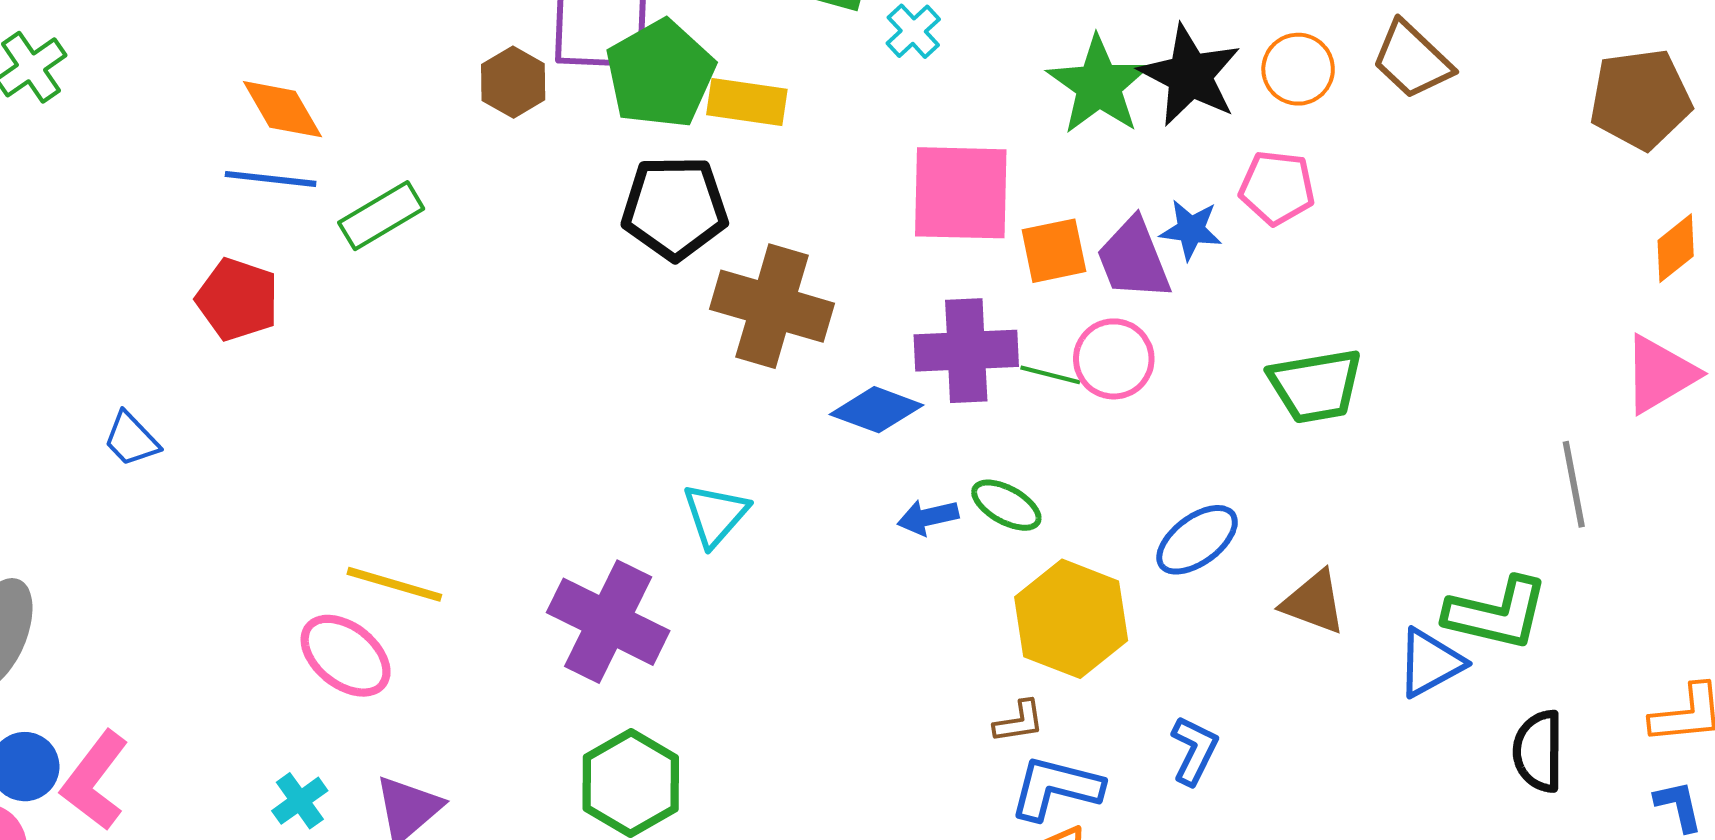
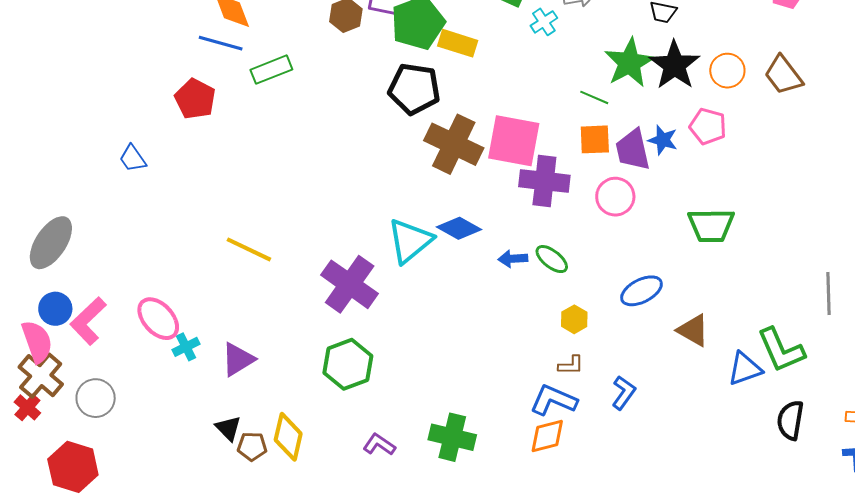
pink square: (961, 193) -> (514, 141), moved
green line: (1050, 375) -> (594, 97), moved
blue diamond: (876, 410) -> (459, 228), moved
cyan triangle: (715, 515) -> (410, 241), size x1.4
green L-shape: (1497, 613) -> (781, 350), turned 44
yellow hexagon: (1071, 619) -> (574, 319), size x0.5
pink ellipse: (346, 656) -> (158, 319), moved
brown L-shape: (1019, 722) -> (571, 365), moved

